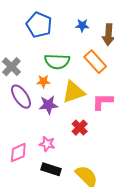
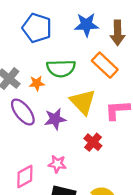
blue star: (82, 25) -> (86, 25), size x1.5
orange star: (43, 81) -> (37, 83), moved
yellow triangle: (74, 92) -> (83, 102), turned -50

